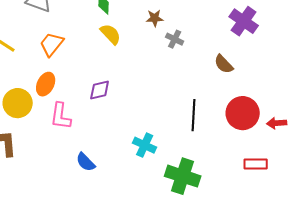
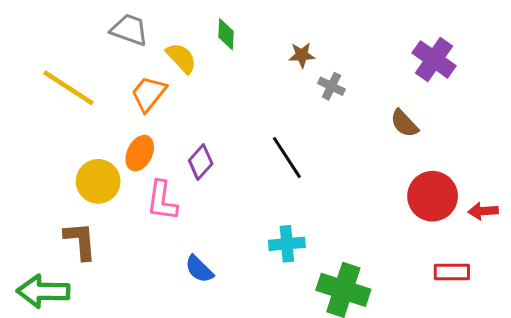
yellow semicircle: (111, 34) -> (181, 58), moved
purple diamond: (100, 90) -> (201, 162), moved, turned -35
black line: (194, 115) -> (287, 158), moved, turned -36
cyan cross: (145, 145) -> (287, 244), turned -30

